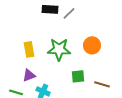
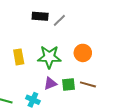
purple triangle: (29, 75) -> (50, 83), moved
brown line: (102, 84) -> (88, 84), moved

